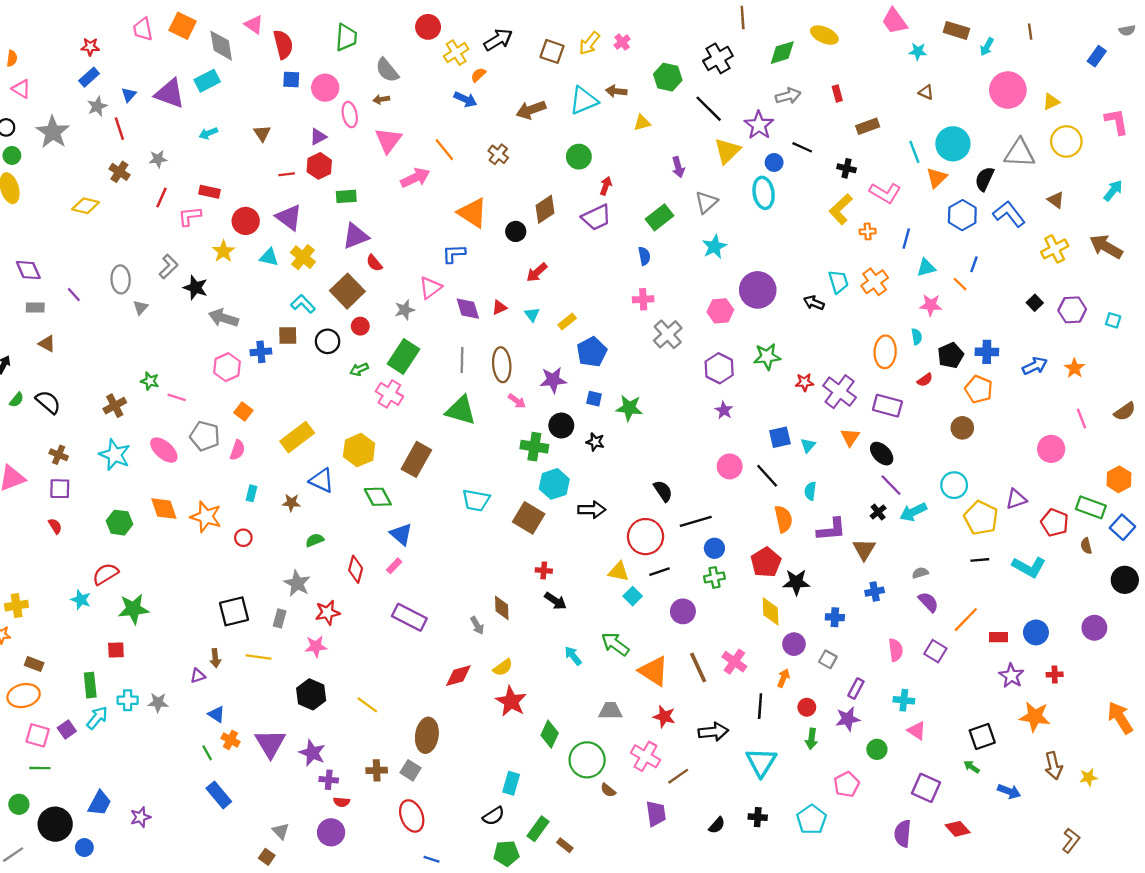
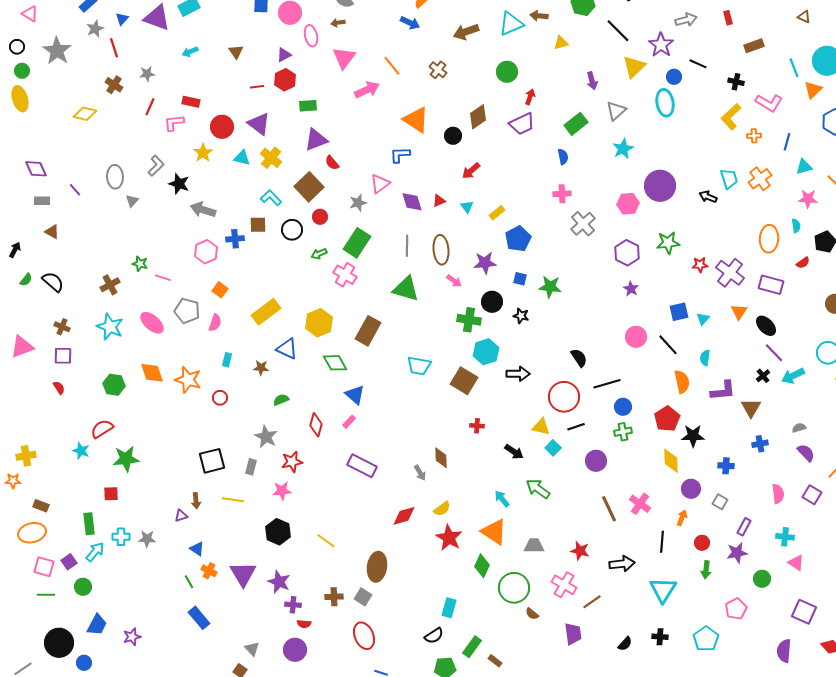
black arrow: (555, 601) -> (514, 452), moved
orange triangle: (654, 671) -> (494, 532), moved
green circle: (19, 804) -> (83, 587), moved

